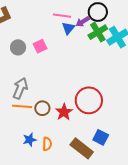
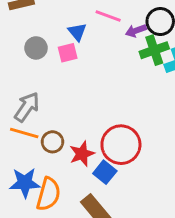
blue triangle: (68, 28) -> (77, 32), moved, turned -32
blue square: (101, 137) -> (105, 172), moved
blue star: (30, 140) -> (25, 183), size x1.5
orange semicircle: (47, 144) -> (48, 194), size x1.6

